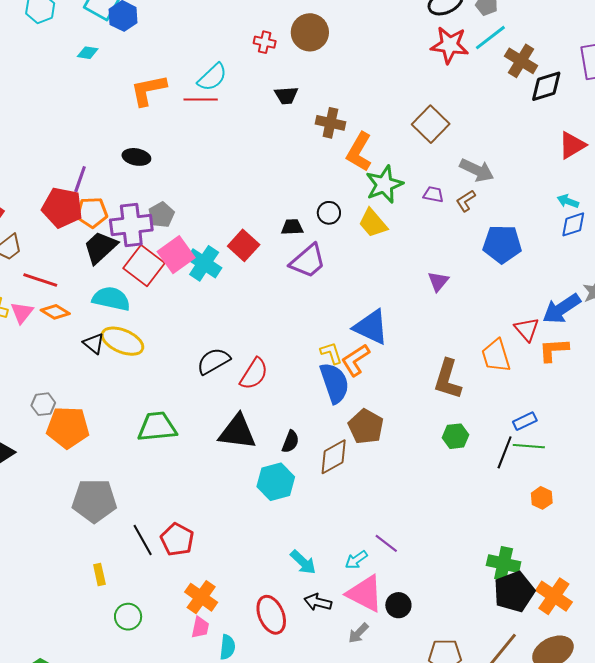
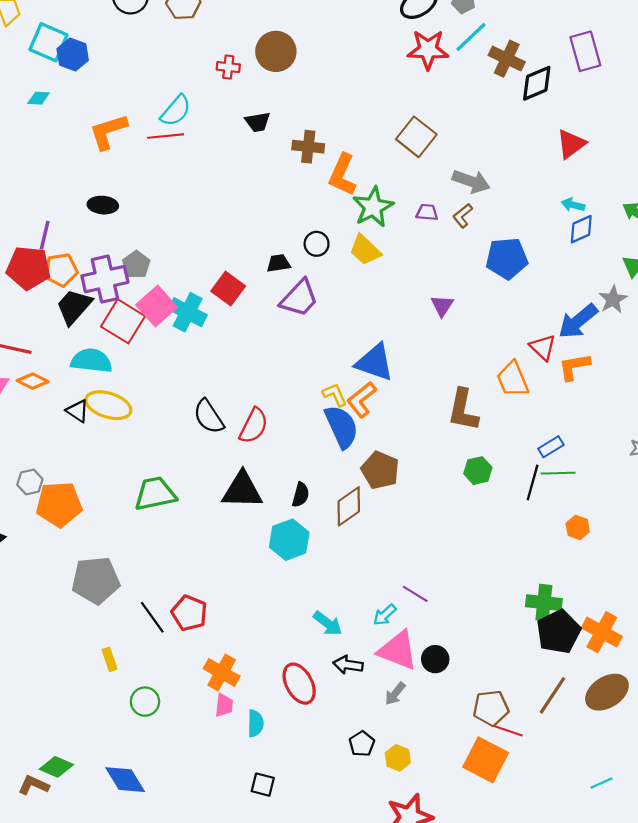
black semicircle: (213, 361) -> (209, 417), turned -88

